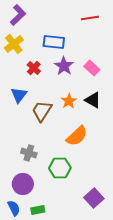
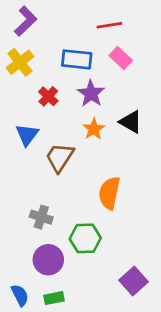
red line: (90, 18) -> (109, 25), moved
pink rectangle: (92, 68) -> (121, 58), moved
black triangle: (93, 100) -> (131, 122), moved
orange star: (69, 101) -> (94, 129), moved
orange semicircle: (77, 136) -> (109, 193), turned 145
purple circle: (23, 184) -> (48, 260), moved

